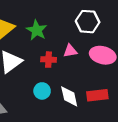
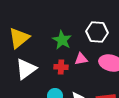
green star: (37, 30) -> (62, 40), moved

